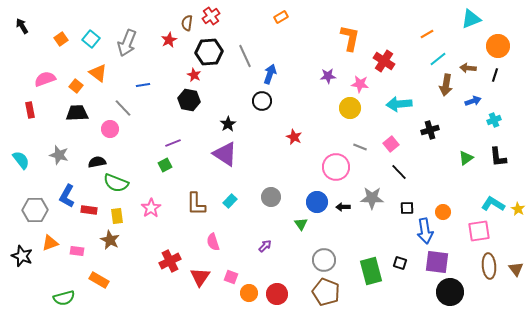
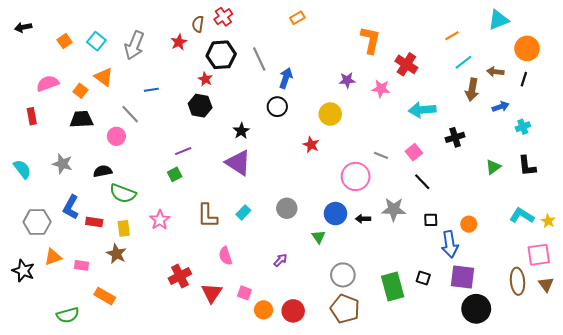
black arrow: (22, 26) -> (23, 27), turned -70
yellow circle: (350, 108) -> (330, 114), moved
pink square: (479, 231) -> (539, 255), moved

